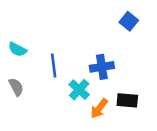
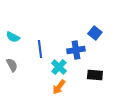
blue square: (129, 21) -> (95, 33), moved
orange arrow: (99, 108) -> (59, 87), moved

